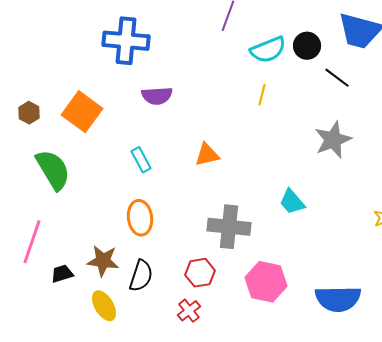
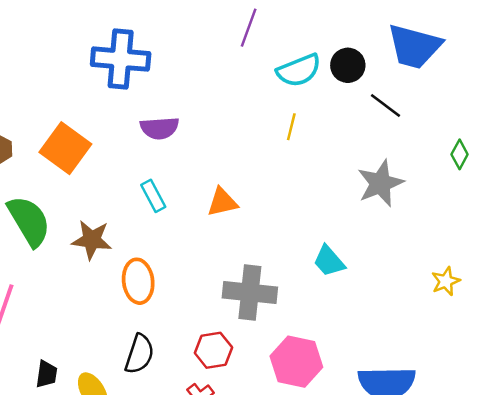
cyan rectangle: (141, 160) -> (153, 196), moved
brown star: (103, 261) -> (92, 240), moved
black trapezoid: (62, 274) -> (47, 374), moved, turned 115

